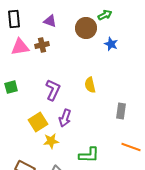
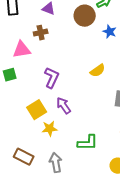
pink triangle: (20, 47) -> (22, 50), moved
yellow semicircle: (90, 85) -> (98, 71), moved, turned -112
purple arrow: (65, 118) -> (64, 106), turned 126

